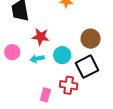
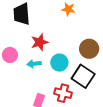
red star: (41, 37) -> (40, 42), turned -30
black square: (87, 67) -> (83, 76), turned -35

